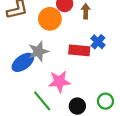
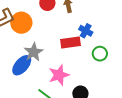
orange circle: (50, 19) -> (21, 23), moved
green circle: (105, 101) -> (100, 54), moved

